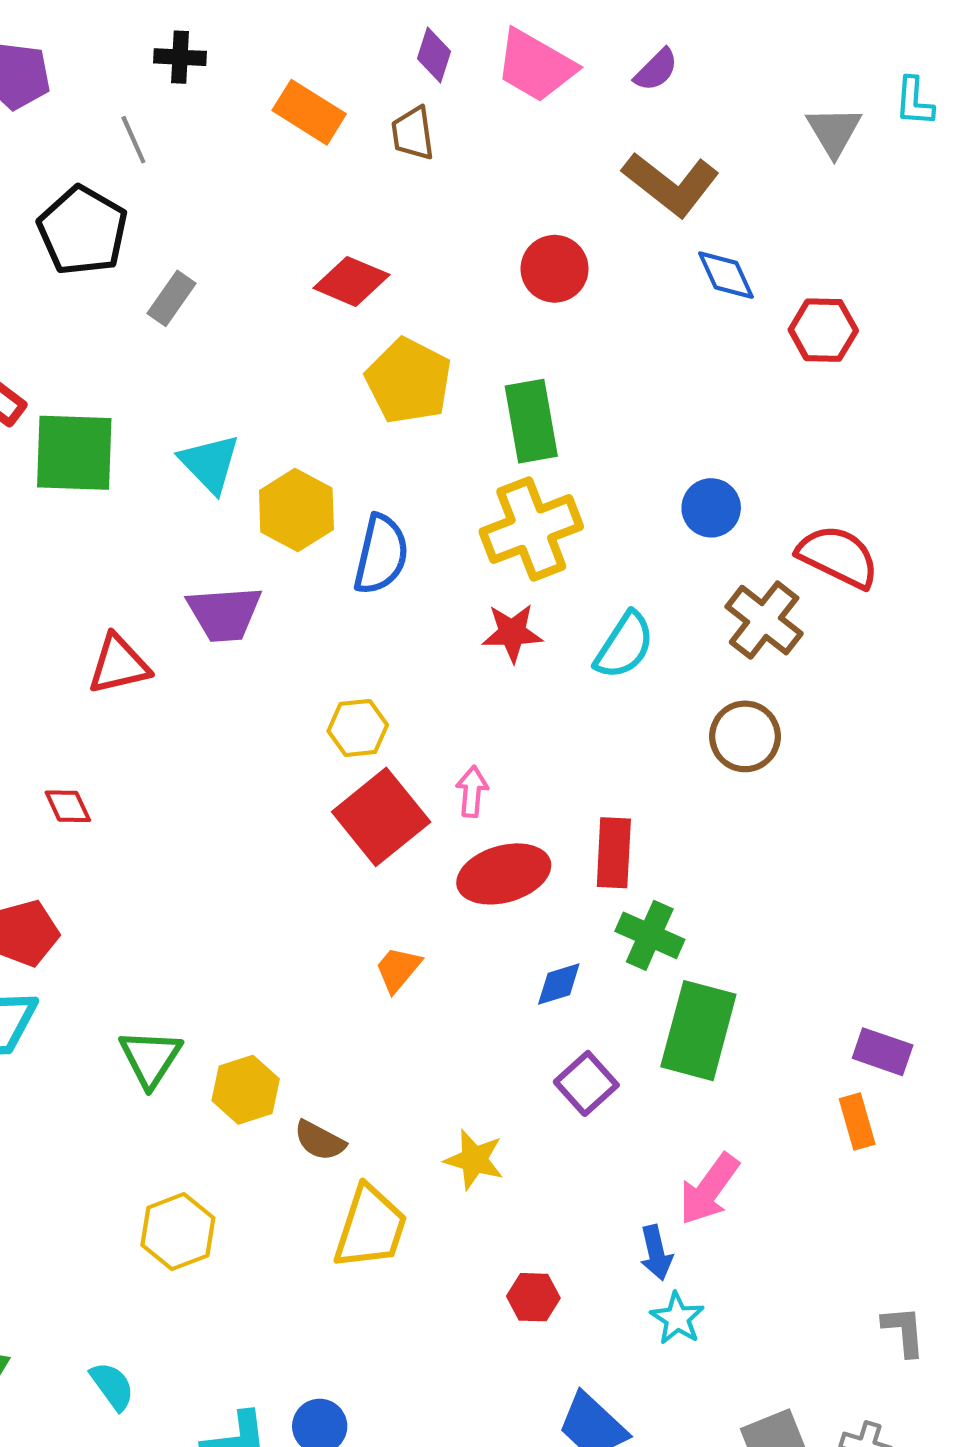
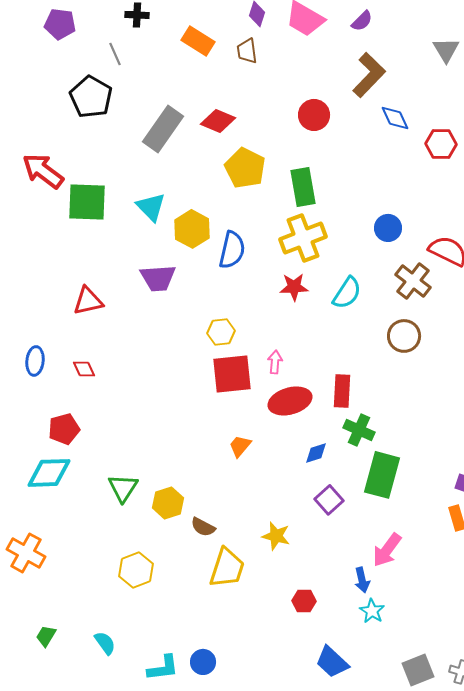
brown L-shape: (671, 184) -> (369, 75), turned -84
gray rectangle: (172, 298) -> (163, 129), moved, size x1.8
red triangle: (119, 664) -> (88, 301), moved
red square: (381, 817) -> (232, 374), turned 33

